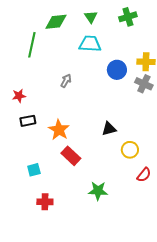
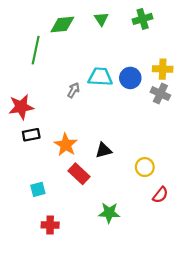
cyan trapezoid: (90, 44) -> (100, 77), moved
red star: (19, 96) -> (21, 107), size x1.6
black triangle: (109, 129) -> (104, 150), moved

